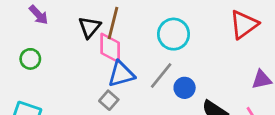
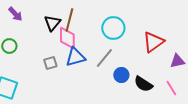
red triangle: (244, 24) -> (153, 42), moved
blue circle: (185, 88) -> (121, 75), moved
gray square: (109, 100) -> (50, 63), moved, turned 32

